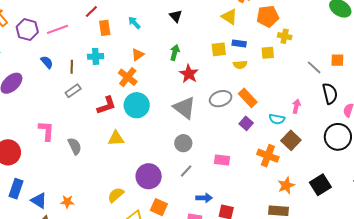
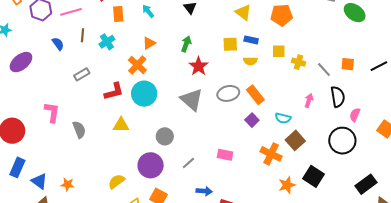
yellow cross: (285, 36) -> (298, 62), moved
cyan cross: (96, 56) -> (107, 42), turned -35
brown line: (72, 67) -> (82, 35), moved
pink arrow: (296, 106) -> (309, 101), moved
gray circle: (183, 143) -> (165, 136), moved
black square: (320, 185) -> (313, 176), moved, turned -30

